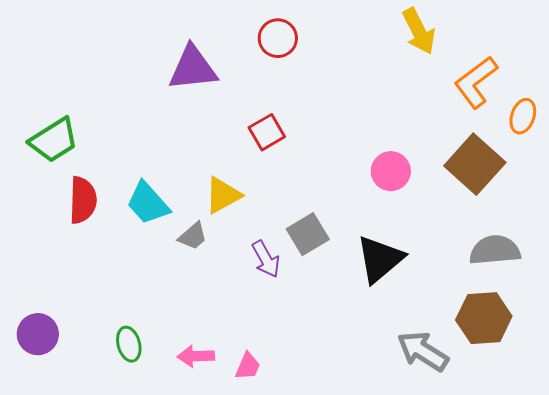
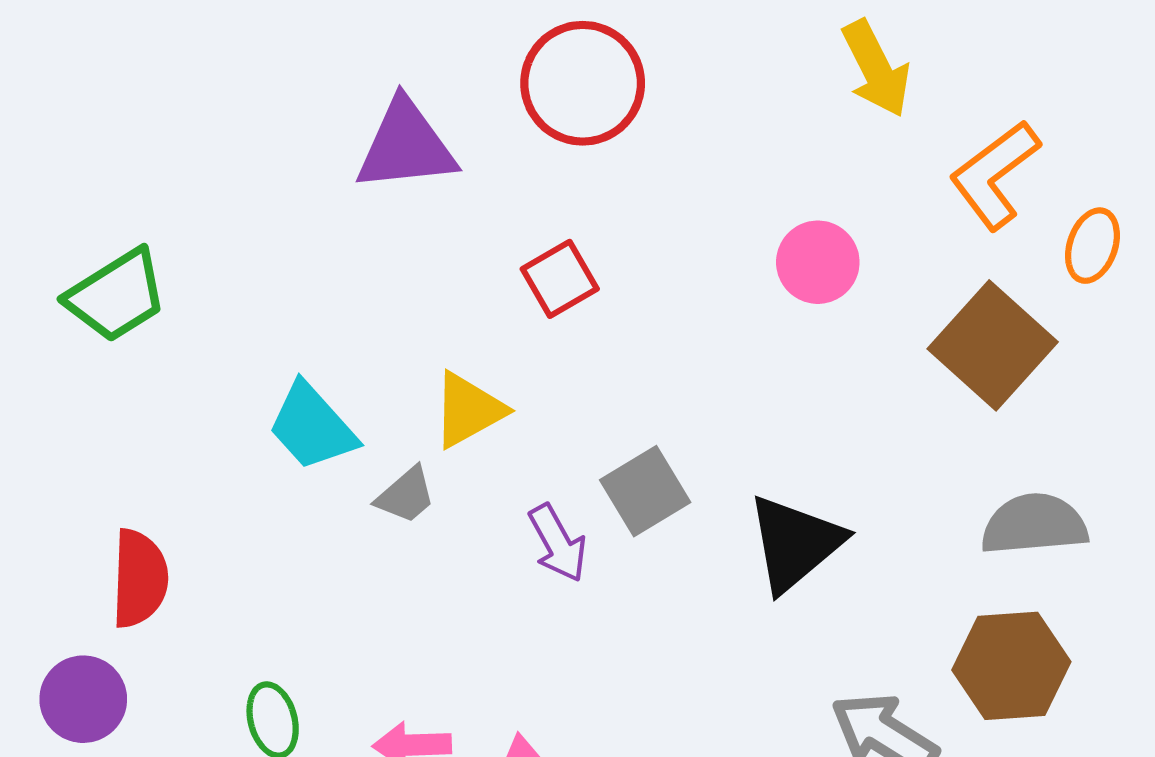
red circle: (278, 38) -> (583, 83), size x1.5
pink circle: (391, 171) -> (818, 262), moved
red semicircle: (83, 200) -> (139, 578), moved

